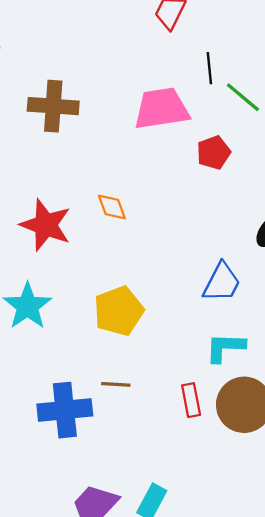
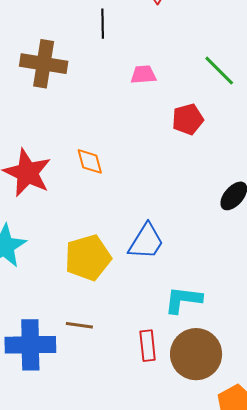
black line: (209, 68) -> (103, 24), moved
pink trapezoid: (162, 109) -> (143, 75), size x0.5
blue trapezoid: (222, 282) -> (146, 242), moved

